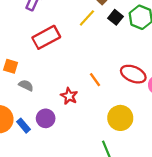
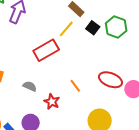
red rectangle: (46, 37) -> (46, 50), moved
gray semicircle: (26, 85) -> (30, 86), moved

